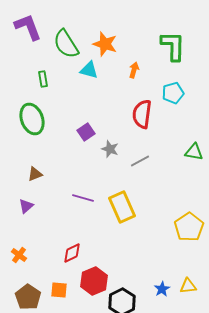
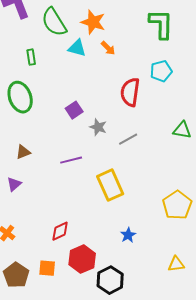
orange arrow: (134, 70) -> (108, 48), moved, turned 119
purple line: (83, 198) -> (71, 160), moved, turned -30
blue star: (162, 289) -> (128, 235), moved

